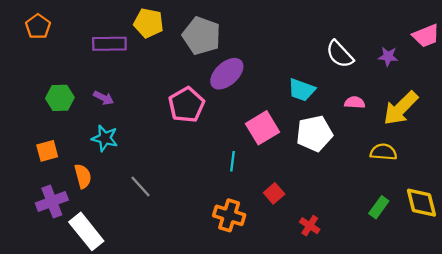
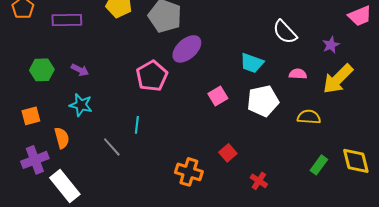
purple rectangle: (109, 44) -> (67, 20), moved
purple star: (388, 56) -> (331, 45), moved, turned -30
pink square: (263, 128) -> (218, 96), size x0.7
yellow semicircle: (383, 152) -> (309, 117), moved
cyan line: (233, 161) -> (137, 125), moved

